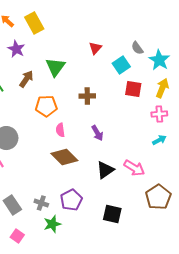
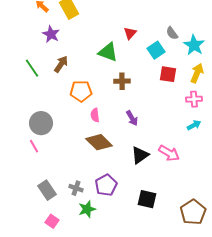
green triangle: (55, 67) -> (108, 52), moved, turned -45
brown pentagon: (158, 197) -> (193, 212), moved

